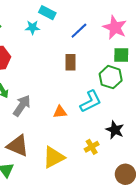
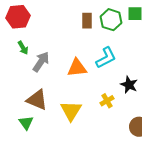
green hexagon: (111, 77) -> (111, 20), moved
orange triangle: (60, 112) -> (77, 68), size x1.5
yellow triangle: (54, 157) -> (71, 111), turned -30

